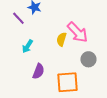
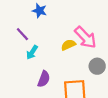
purple line: (18, 18) -> (22, 34), moved
yellow semicircle: (61, 39) -> (68, 45), turned 48

